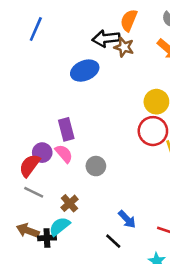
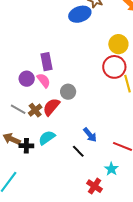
blue ellipse: (85, 71) -> (80, 14), moved
red semicircle: (30, 165) -> (51, 107), moved
brown cross: (70, 203) -> (35, 110), moved
cyan semicircle: (60, 226) -> (47, 138), moved

